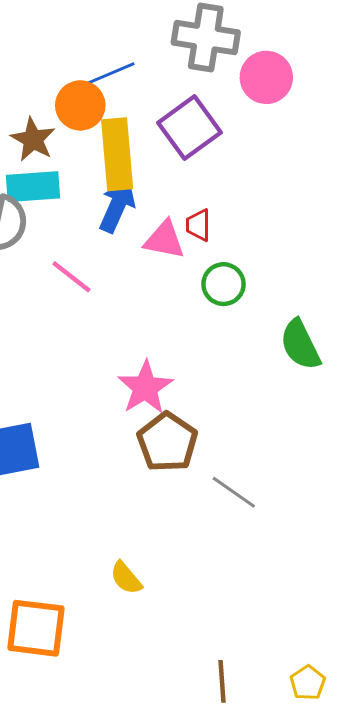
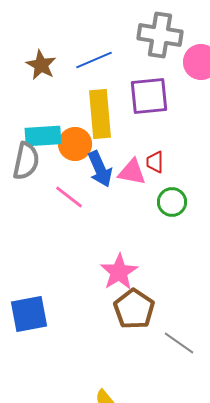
orange circle: (80, 105) -> (75, 144), moved
purple square: (190, 128) -> (149, 96), turned 30
brown star: (33, 139) -> (41, 65), moved
blue arrow: (117, 206) -> (100, 169), moved, turned 132

